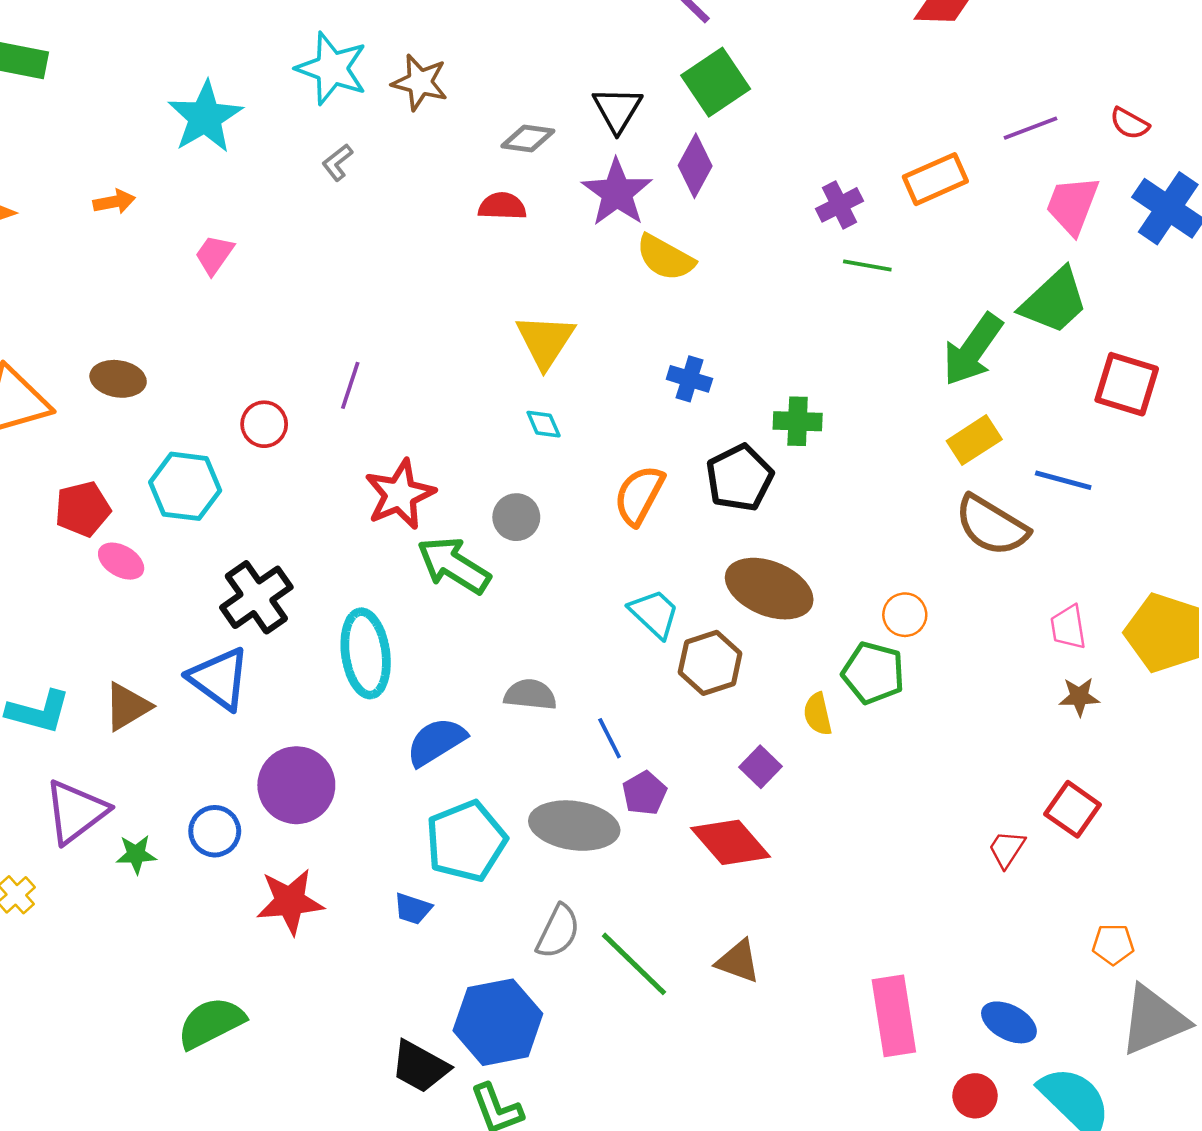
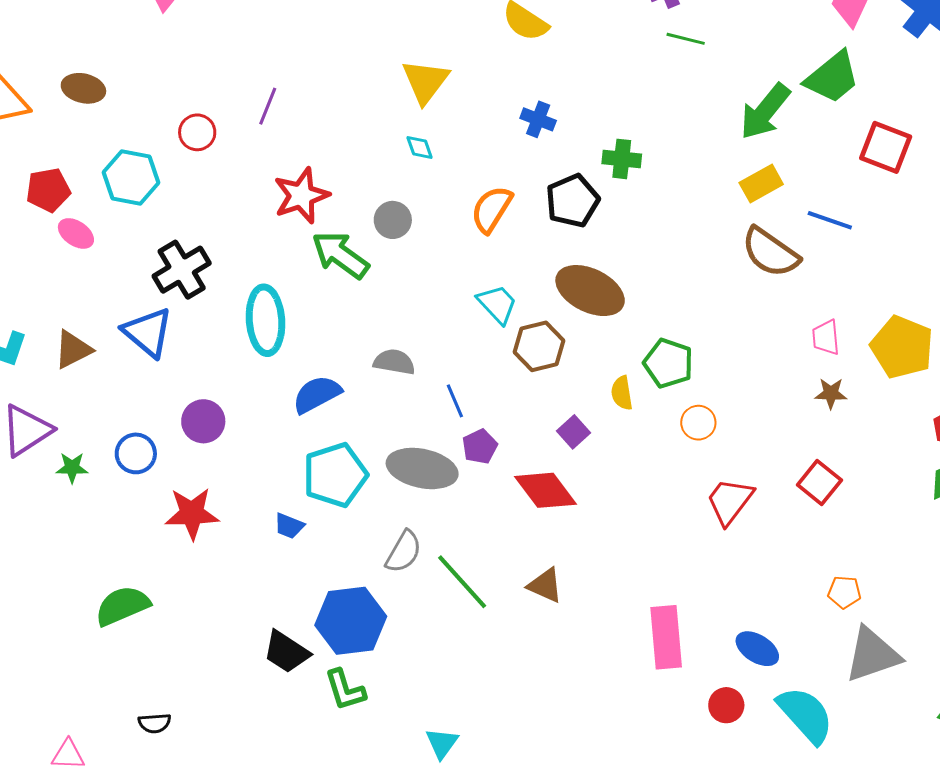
orange circle: (905, 615) -> (698, 423), moved
purple circle: (296, 785) -> (203, 421), size x0.7
red trapezoid: (1007, 849) -> (730, 501), moved, size x1.6

